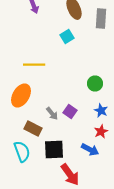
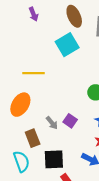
cyan square: (67, 36) -> (67, 45), size x1.6
brown rectangle: (33, 128) -> (33, 138), turned 42

